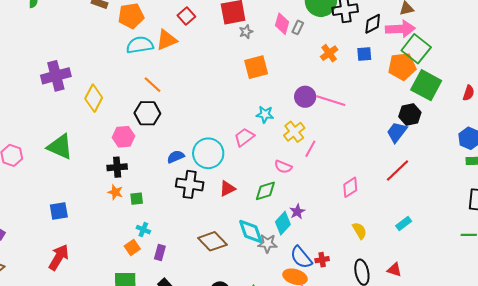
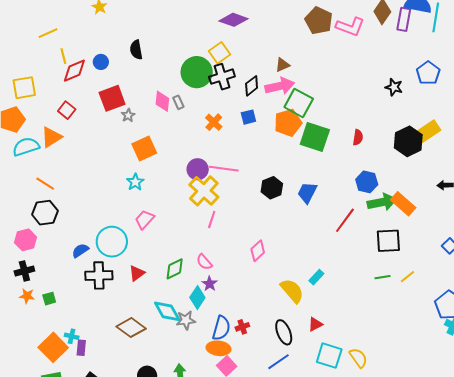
gray rectangle: (298, 27) -> (178, 102), turned -40
cyan star: (265, 114) -> (135, 182), moved, turned -30
black hexagon: (410, 115) -> (272, 188), moved
yellow cross: (294, 132) -> (204, 191), moved, size x1.4
blue trapezoid: (397, 132) -> (307, 193), moved
pink semicircle: (283, 167) -> (204, 262), moved, turned 36
red line: (397, 170) -> (345, 220), moved
cyan cross: (143, 230) -> (72, 336), moved
yellow semicircle: (360, 231) -> (292, 291), moved, size x1.5
orange square: (132, 247) -> (53, 347), size x1.8
blue semicircle: (301, 257) -> (221, 328), turned -115
red triangle: (394, 270) -> (315, 324), turned -35

